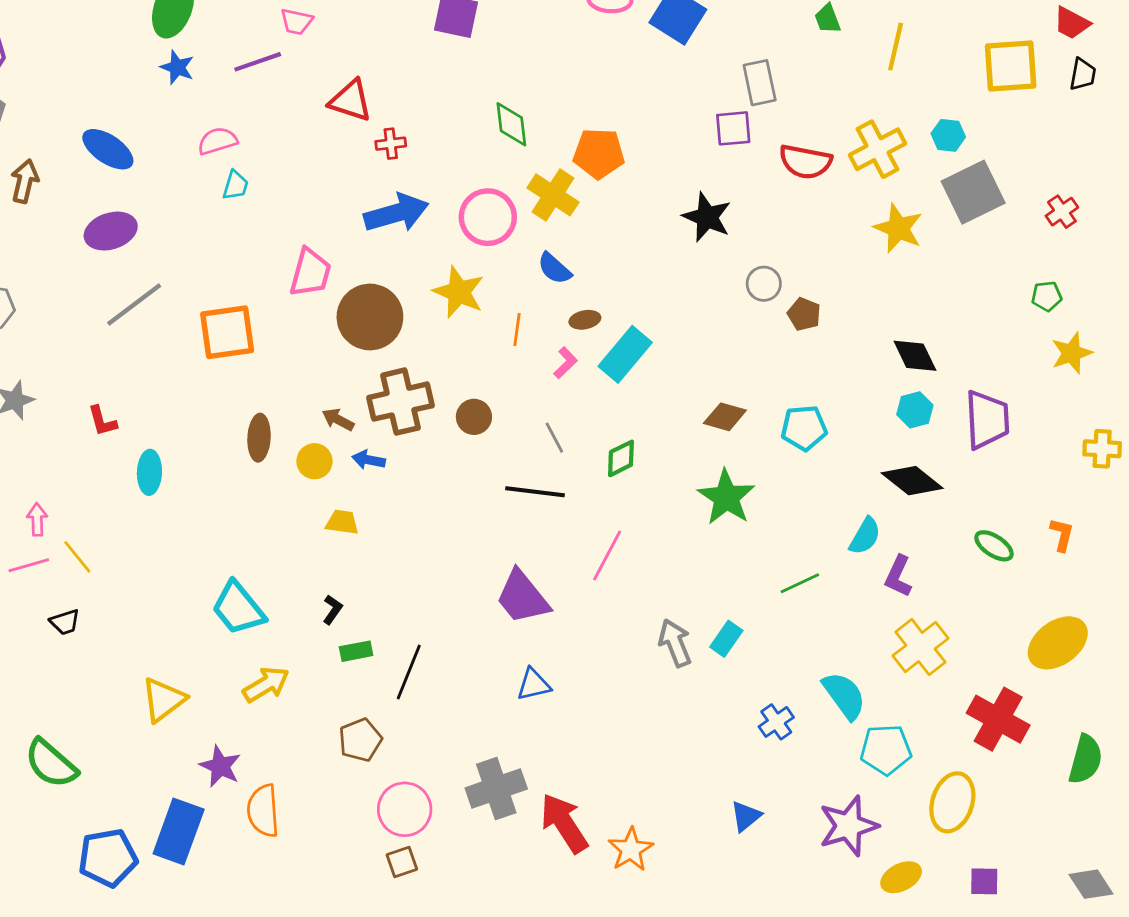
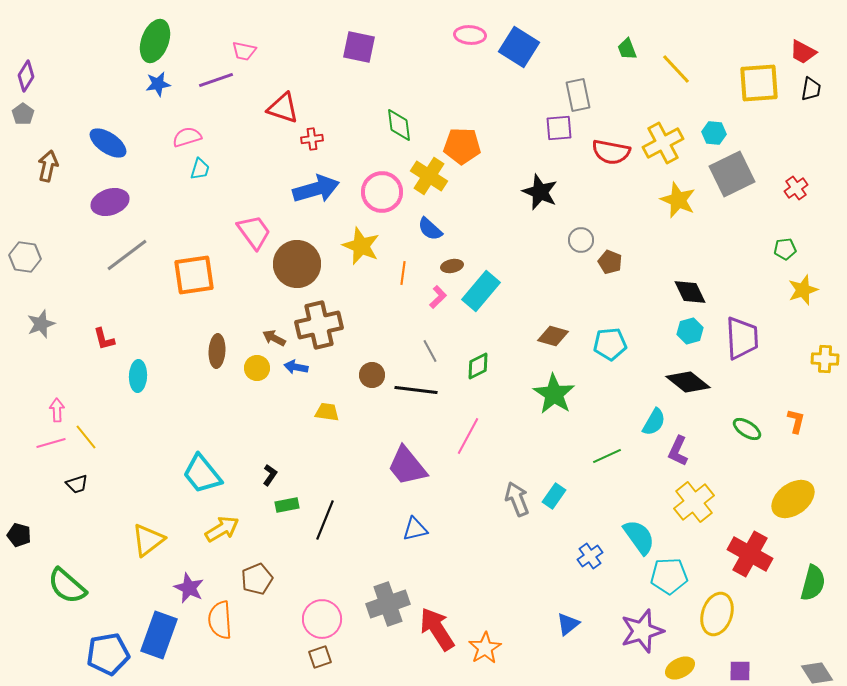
yellow line: (896, 47) -> (676, 69), turned -56
blue star: (177, 67) -> (158, 84), turned -30
pink trapezoid: (310, 273) -> (254, 232), turned -51
brown circle: (474, 417) -> (372, 375), moved
yellow trapezoid: (342, 522) -> (327, 412), moved
brown pentagon: (360, 740) -> (257, 579), moved

